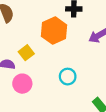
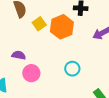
yellow square: (26, 53) -> (39, 24), moved

